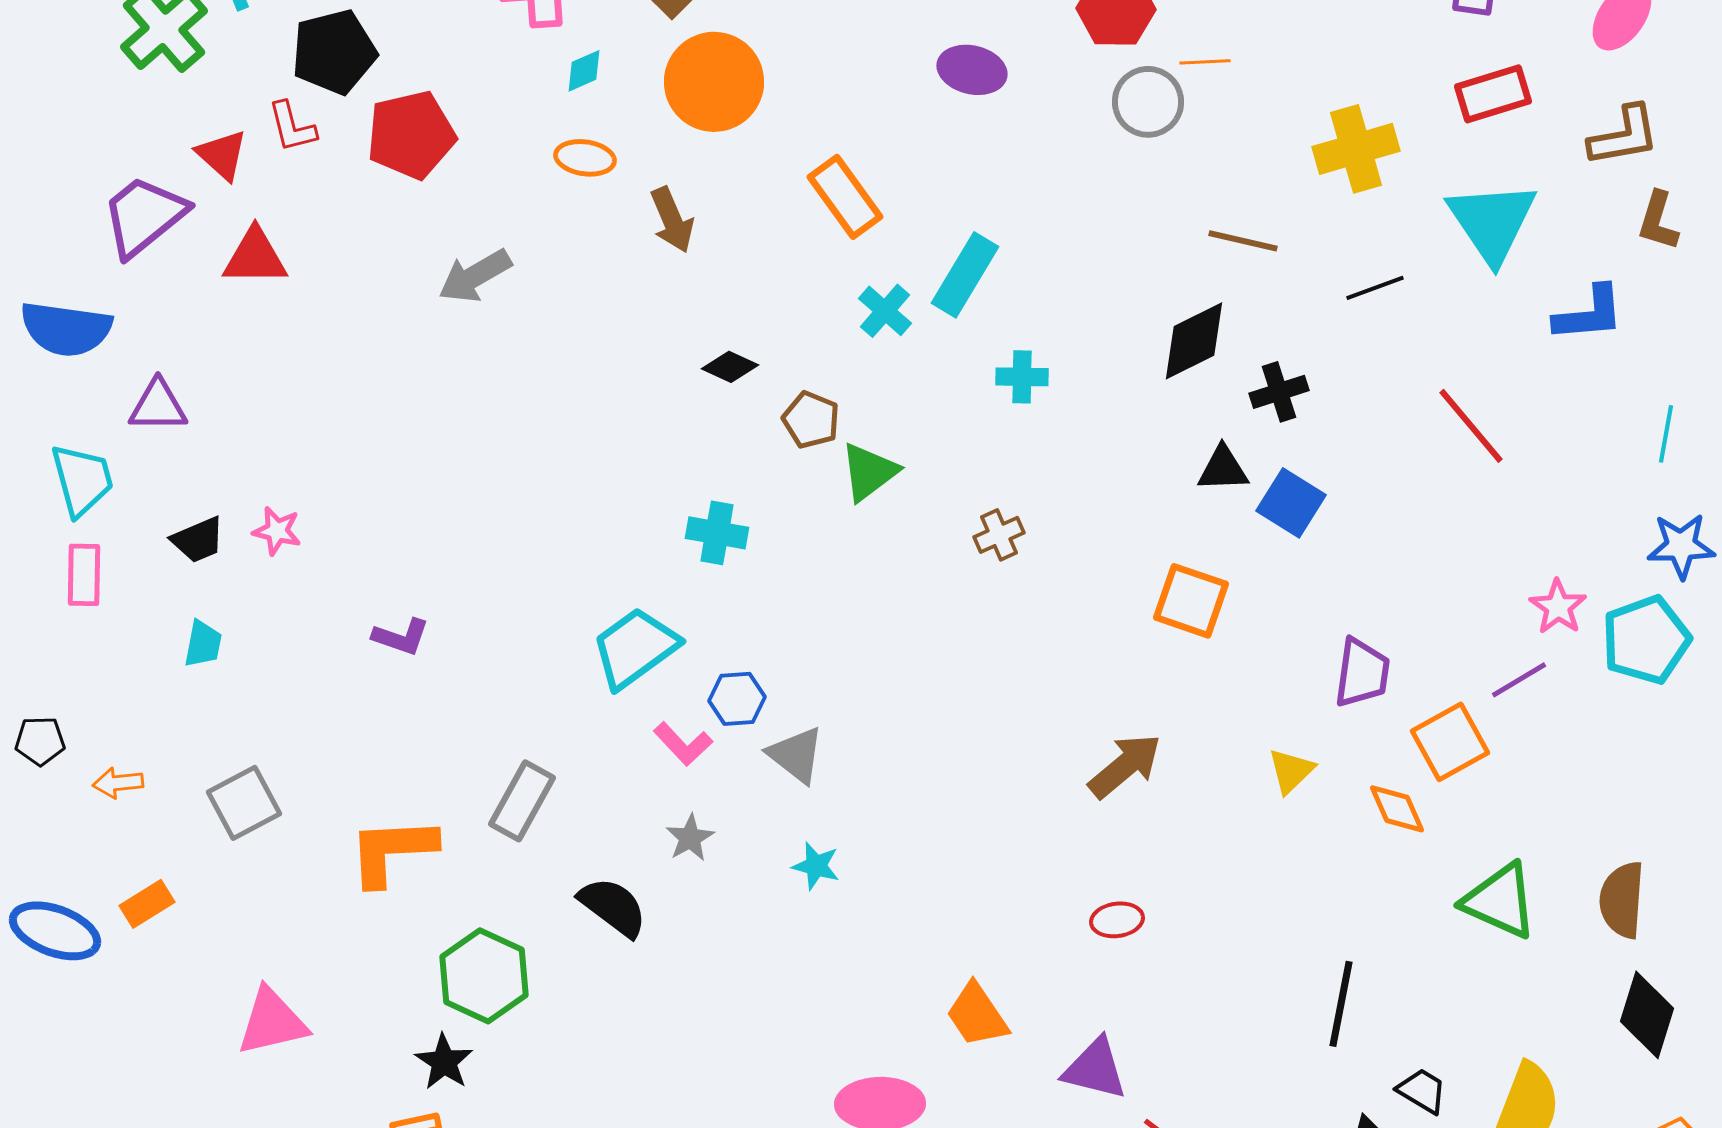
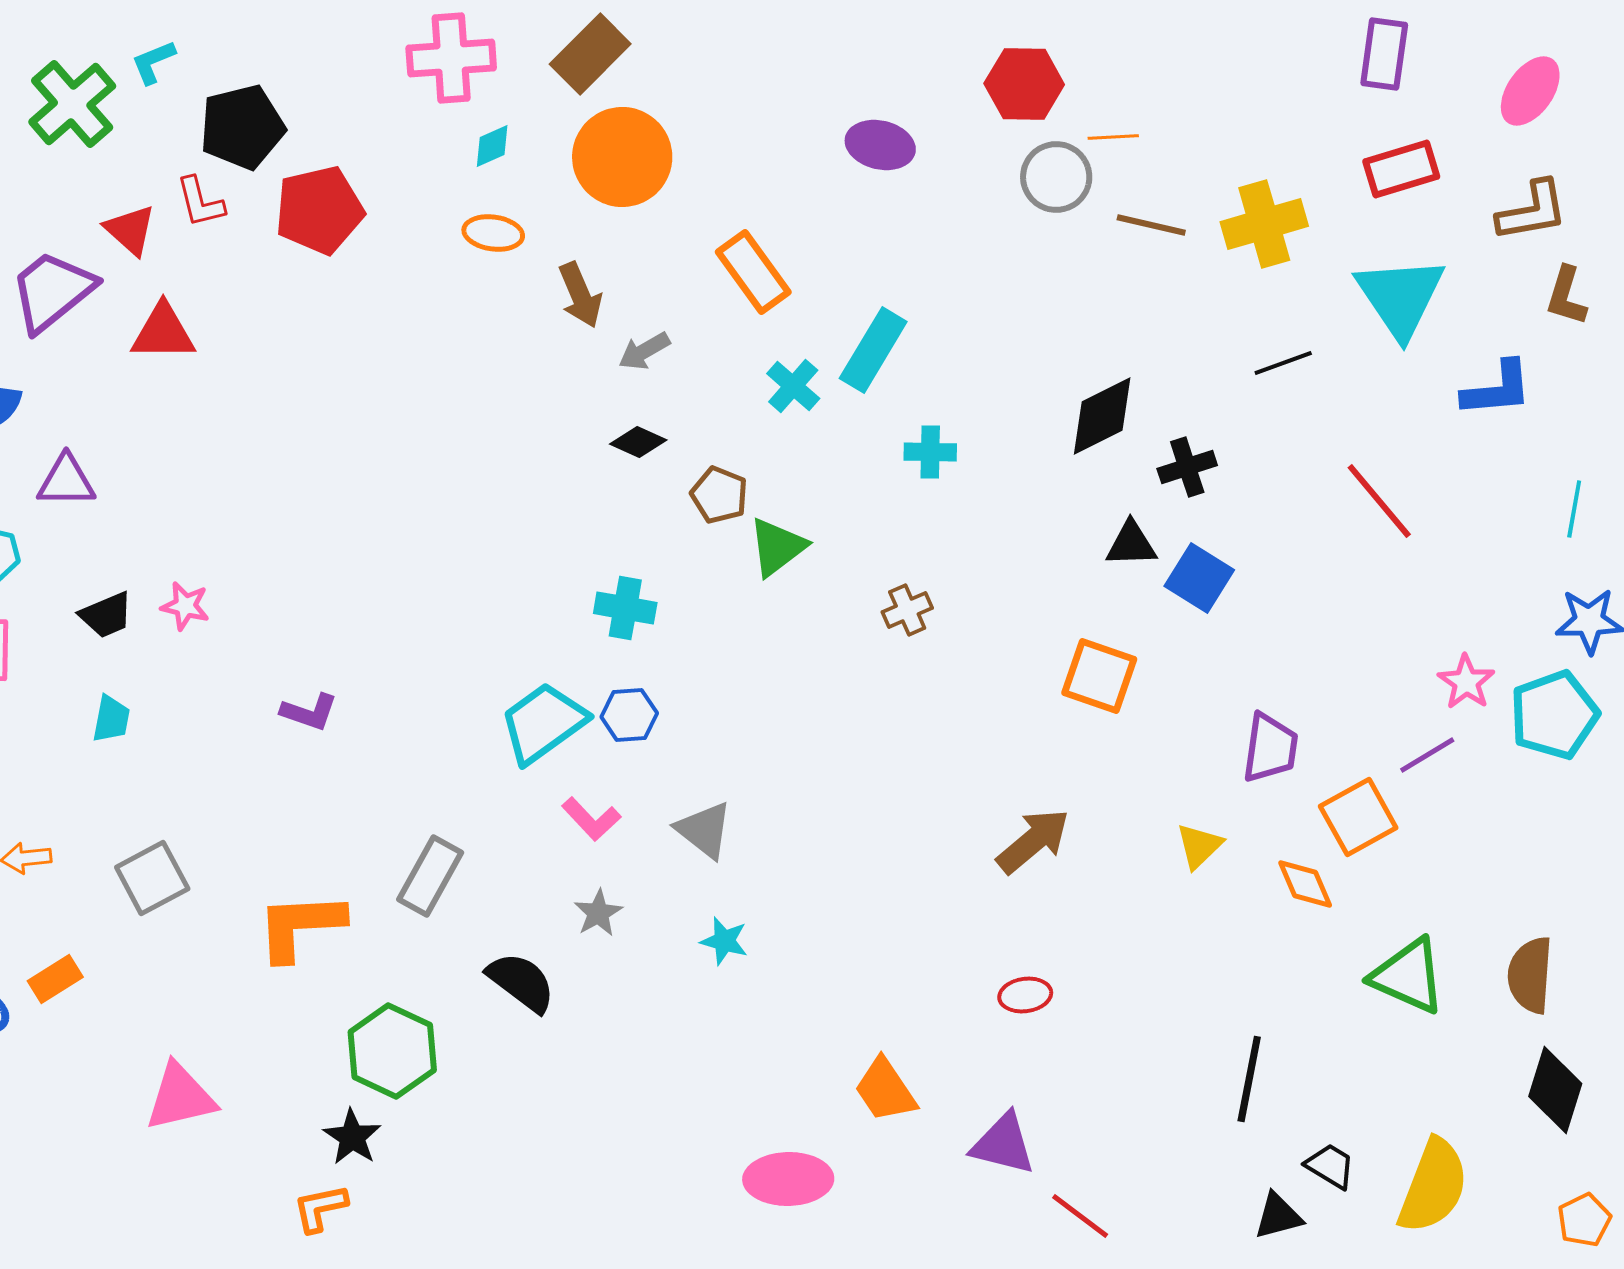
brown line: (1243, 241) -> (1151, 225), moved
gray arrow: (475, 276) -> (644, 351), moved, size x0.7
blue hexagon: (737, 699) -> (629, 715), moved

